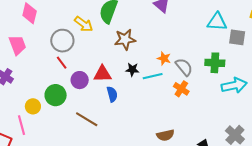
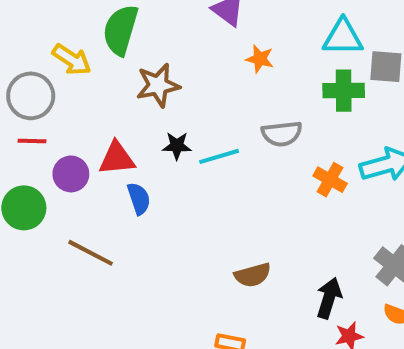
orange star: (164, 58) -> (260, 59), moved
red line: (62, 63) -> (32, 141), turned -48
green cross: (215, 63) -> (344, 91), moved
gray semicircle: (184, 67) -> (282, 134), turned 126
orange cross: (181, 89) -> (330, 180), moved

